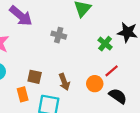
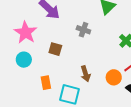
brown square: (35, 77) -> (55, 49), moved

